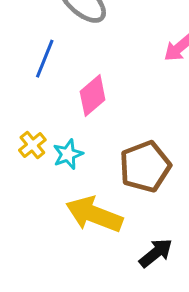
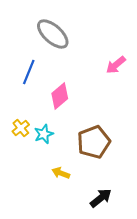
yellow arrow: (94, 214) -> (61, 173), size x0.5

